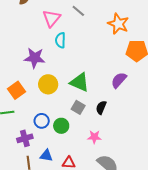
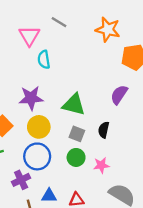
purple star: (35, 58) -> (31, 98), moved
yellow circle: (48, 84) -> (39, 127), moved
blue circle: (42, 121) -> (37, 156), size x1.5
green circle: (61, 126) -> (76, 157), moved

